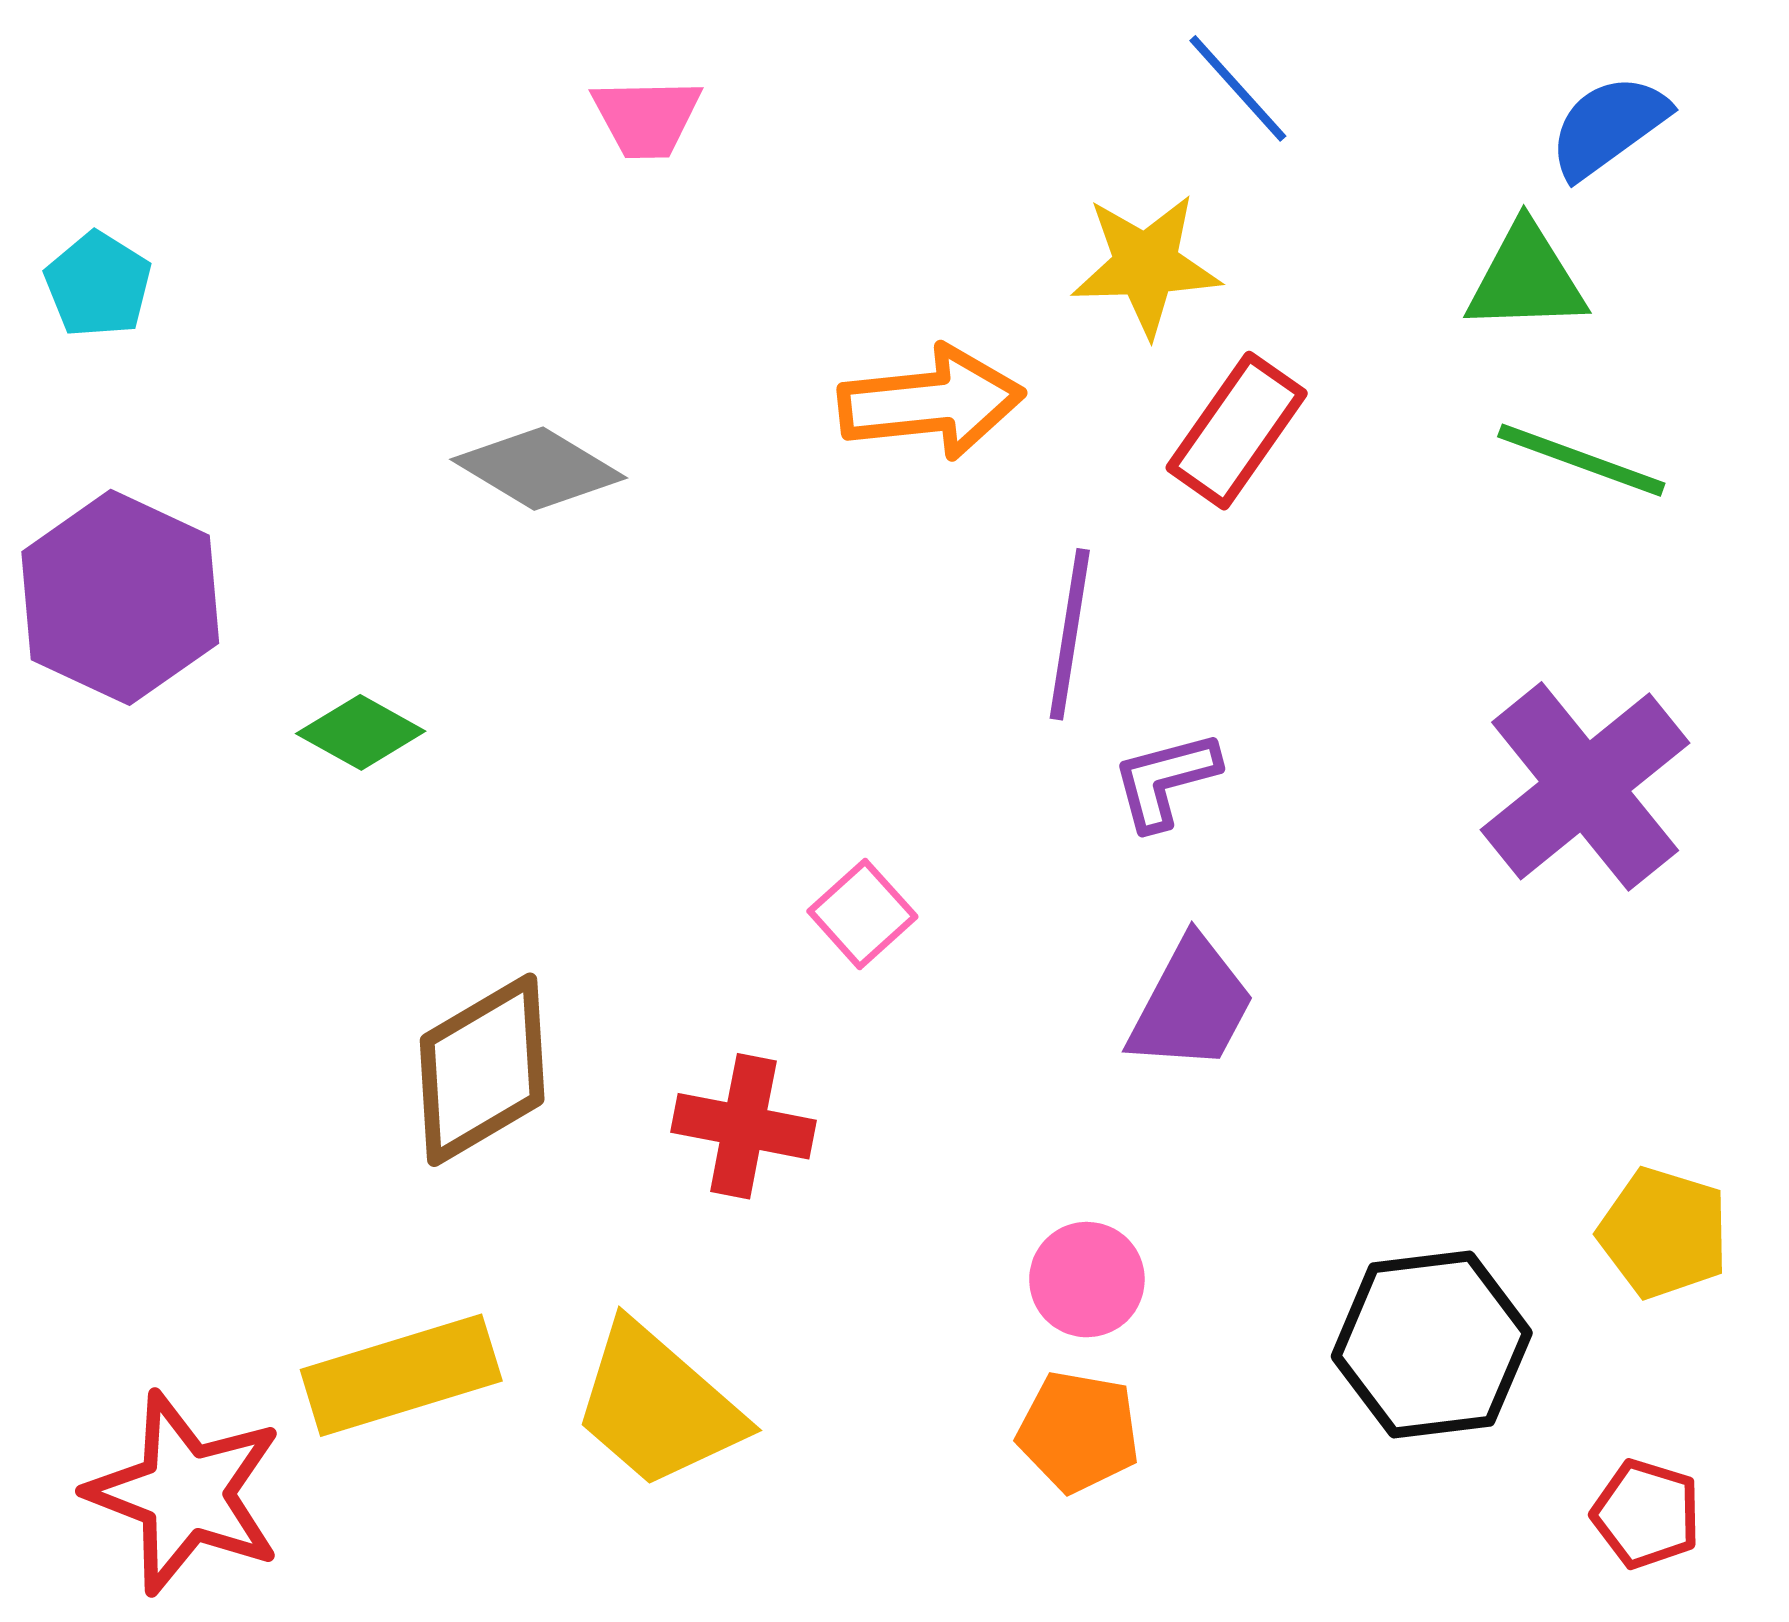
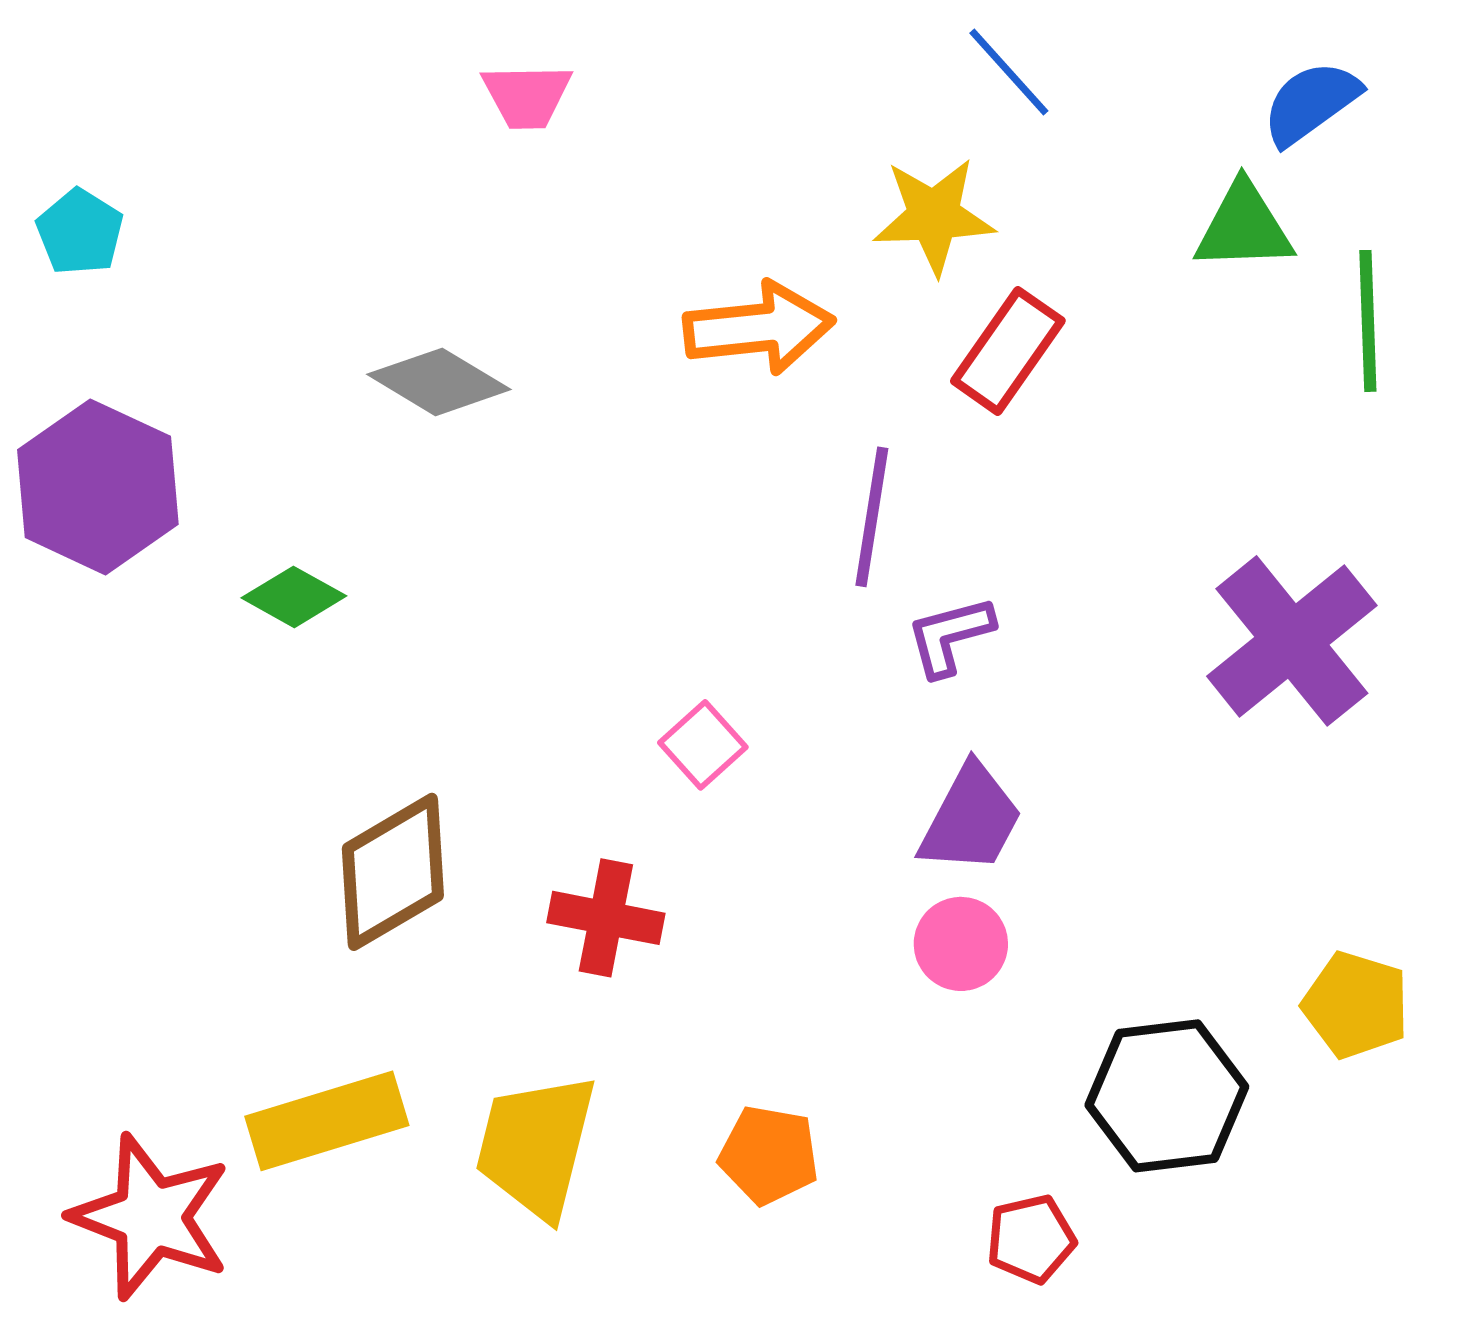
green line: (1581, 460) -> (1368, 321), moved, turned 68
pink circle: (1087, 1280) -> (961, 944), moved
yellow trapezoid: (658, 1406) -> (536, 1146), turned 63
orange pentagon: (1078, 1432) -> (769, 1155), moved
red pentagon: (1646, 1514) -> (1031, 1239), moved, turned -30

